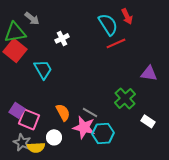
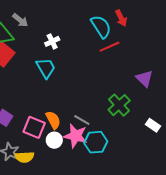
cyan trapezoid: (43, 69) -> (46, 68), moved
purple triangle: (149, 73) -> (144, 79), turned 36
pink square: (29, 119) -> (34, 127), moved
white rectangle: (148, 121) -> (153, 125), moved
white circle: (54, 137) -> (54, 140), moved

